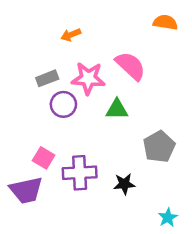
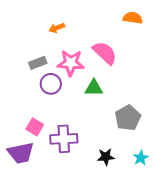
black star: (124, 184) -> (106, 157), moved
cyan star: (168, 218) -> (141, 158), moved

